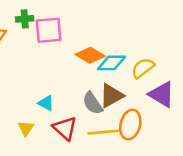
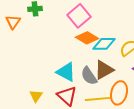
pink square: (49, 30) -> (79, 16), moved, turned -35
cyan triangle: (46, 103) -> (66, 72), moved, size x1.5

